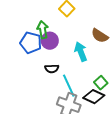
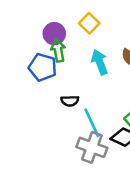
purple circle: (50, 41) -> (54, 34), moved
cyan arrow: (81, 52) -> (100, 62), moved

